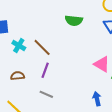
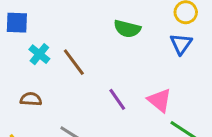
purple line: (45, 70) -> (117, 99), moved, turned -63

